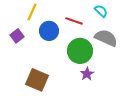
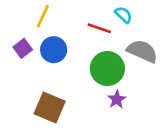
cyan semicircle: (101, 11) -> (123, 15), moved
blue circle: (49, 31) -> (54, 50), moved

